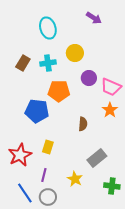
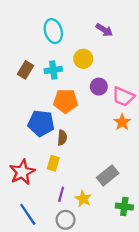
purple arrow: (94, 18) -> (104, 30), moved
brown semicircle: (83, 124) -> (62, 138), moved
purple line: (44, 175) -> (61, 194), moved
gray circle: (48, 197) -> (66, 220), moved

